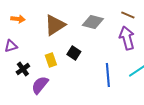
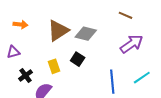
brown line: (128, 15) -> (125, 15), moved
gray diamond: (93, 22) -> (86, 34), moved
purple arrow: (127, 38) -> (132, 44), turned 70

